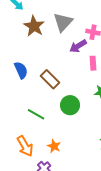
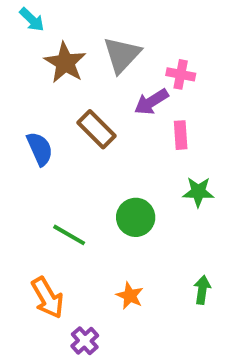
brown rectangle: (50, 79) -> (96, 129), moved
orange star: (54, 146) -> (130, 296), moved

